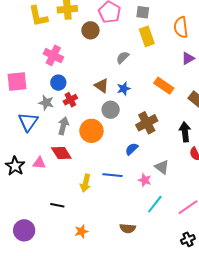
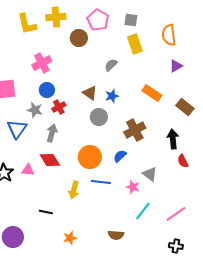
pink cross: (53, 55) -> (42, 63), turned 36
orange circle: (91, 131) -> (90, 157), moved
black cross: (188, 239) -> (176, 246), turned 32

